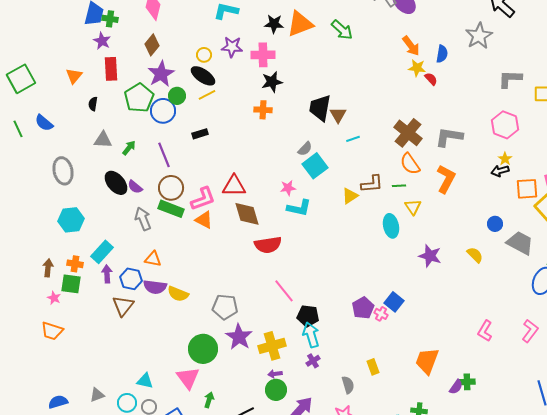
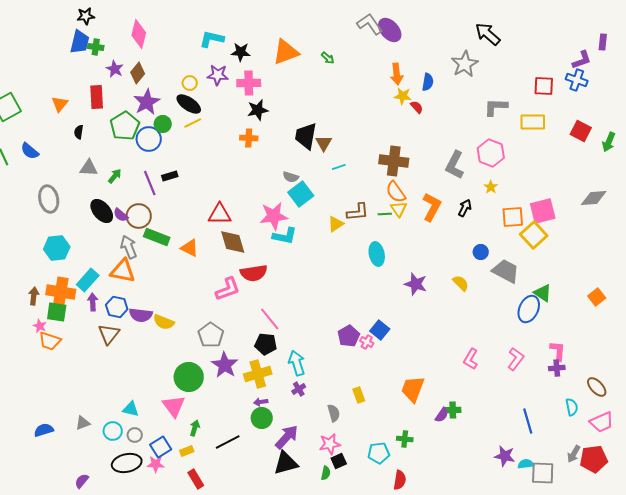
black star: (274, 24) -> (241, 52), moved
green arrow: (342, 30) -> (328, 58), size x0.6
purple star: (102, 41) -> (115, 69), moved
orange arrow: (411, 46) -> (397, 74), turned 30
brown cross: (408, 133) -> (394, 161), turned -32
black rectangle: (200, 134) -> (170, 176), moved
gray L-shape: (449, 137) -> (455, 165), moved, turned -72
gray semicircle: (305, 149) -> (291, 177), turned 63
black arrow: (500, 171) -> (465, 208), moved, turned 132
brown circle: (171, 188) -> (139, 216), moved
pink star: (288, 188) -> (274, 216), size x1.8
pink L-shape: (203, 199) -> (228, 289), moved
yellow triangle: (413, 207) -> (399, 209), moved
orange triangle: (153, 259) -> (123, 271), moved, size x1.5
orange cross: (75, 264) -> (61, 292), size x1.8
gray pentagon: (225, 307) -> (211, 335), turned 30
black pentagon: (308, 316) -> (266, 344), moved
orange trapezoid: (52, 331) -> (50, 341), moved

